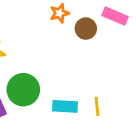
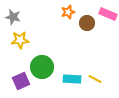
yellow line: (97, 106) -> (95, 79), turned -56

